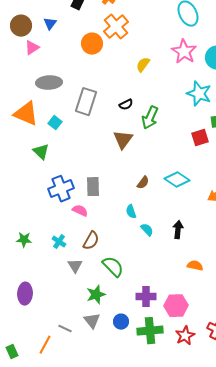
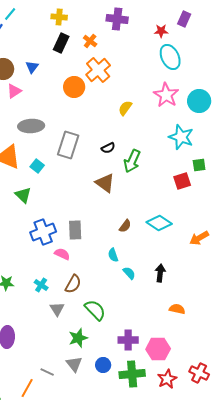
brown triangle: (123, 140) -> (105, 183), turned -30

